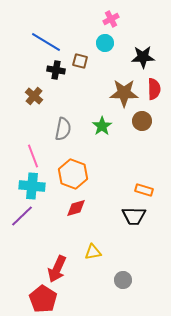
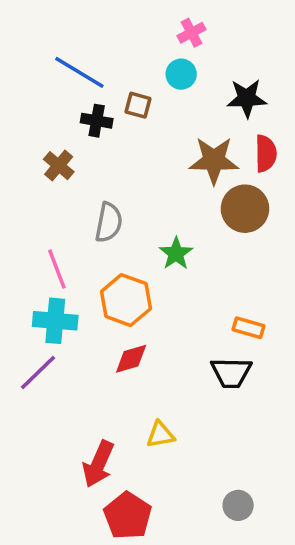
brown circle: (142, 121) -> (245, 209), size x1.4
green star: (102, 126) -> (176, 254), moved
gray circle: (123, 280) -> (238, 505), moved
red pentagon: (43, 299) -> (128, 516), moved

